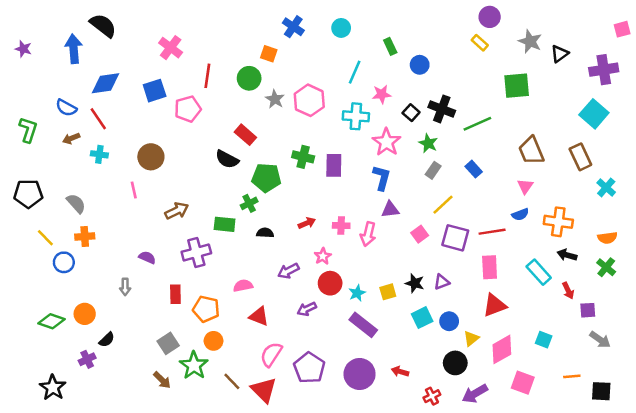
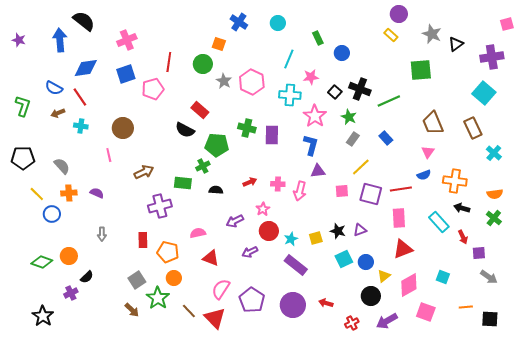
pink cross: (171, 48) -> (127, 40), moved, turned 30
pink square: (420, 234) -> (342, 191), turned 32
purple semicircle: (147, 257) -> (97, 193), moved

